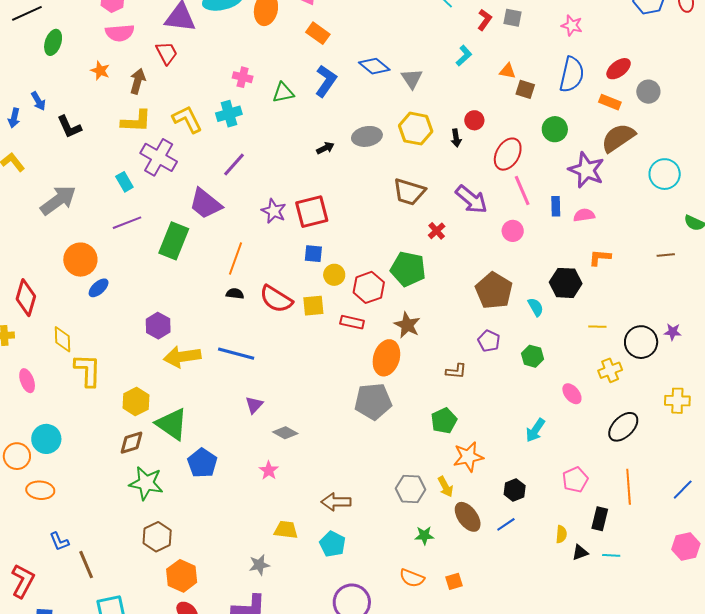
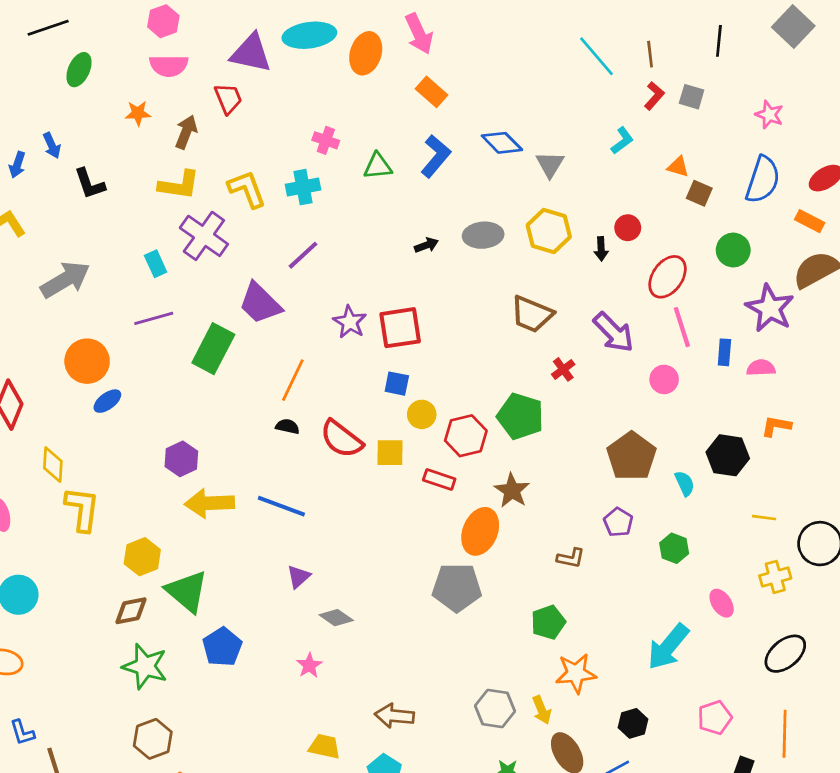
orange star: (100, 71) -> (138, 113), turned -30
cyan arrow: (535, 430) -> (668, 647), size x1.5

